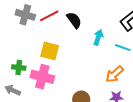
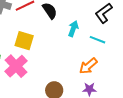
pink cross: (42, 77) -> (16, 66), turned 30

